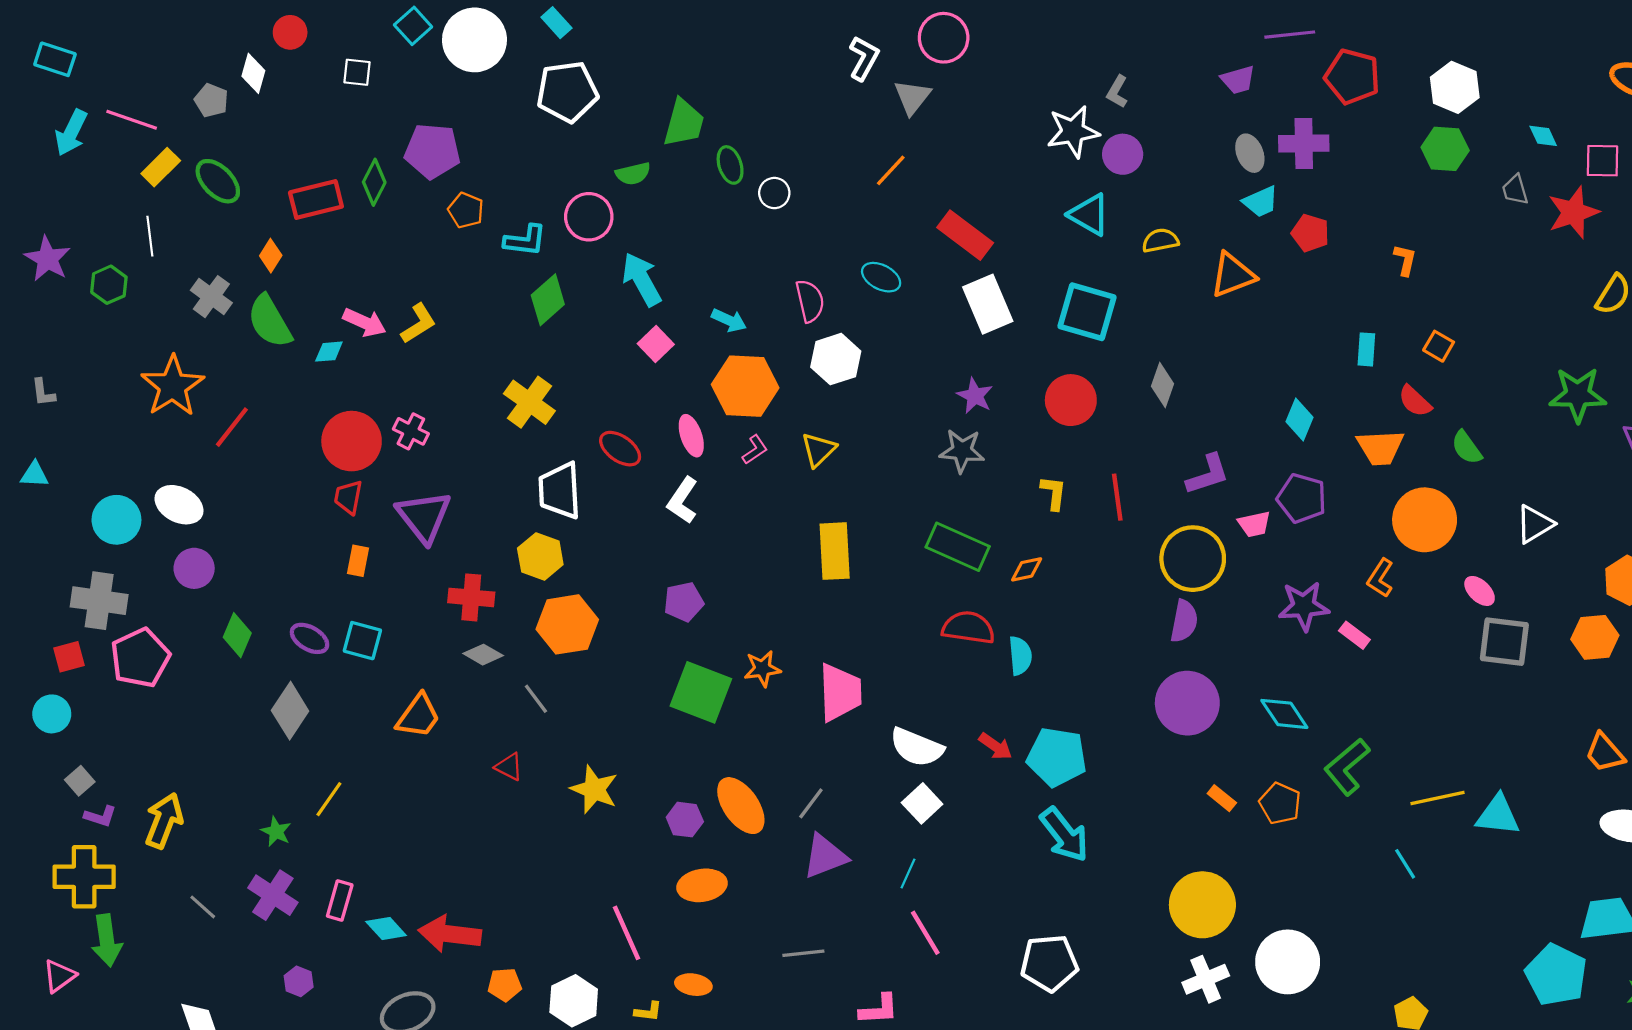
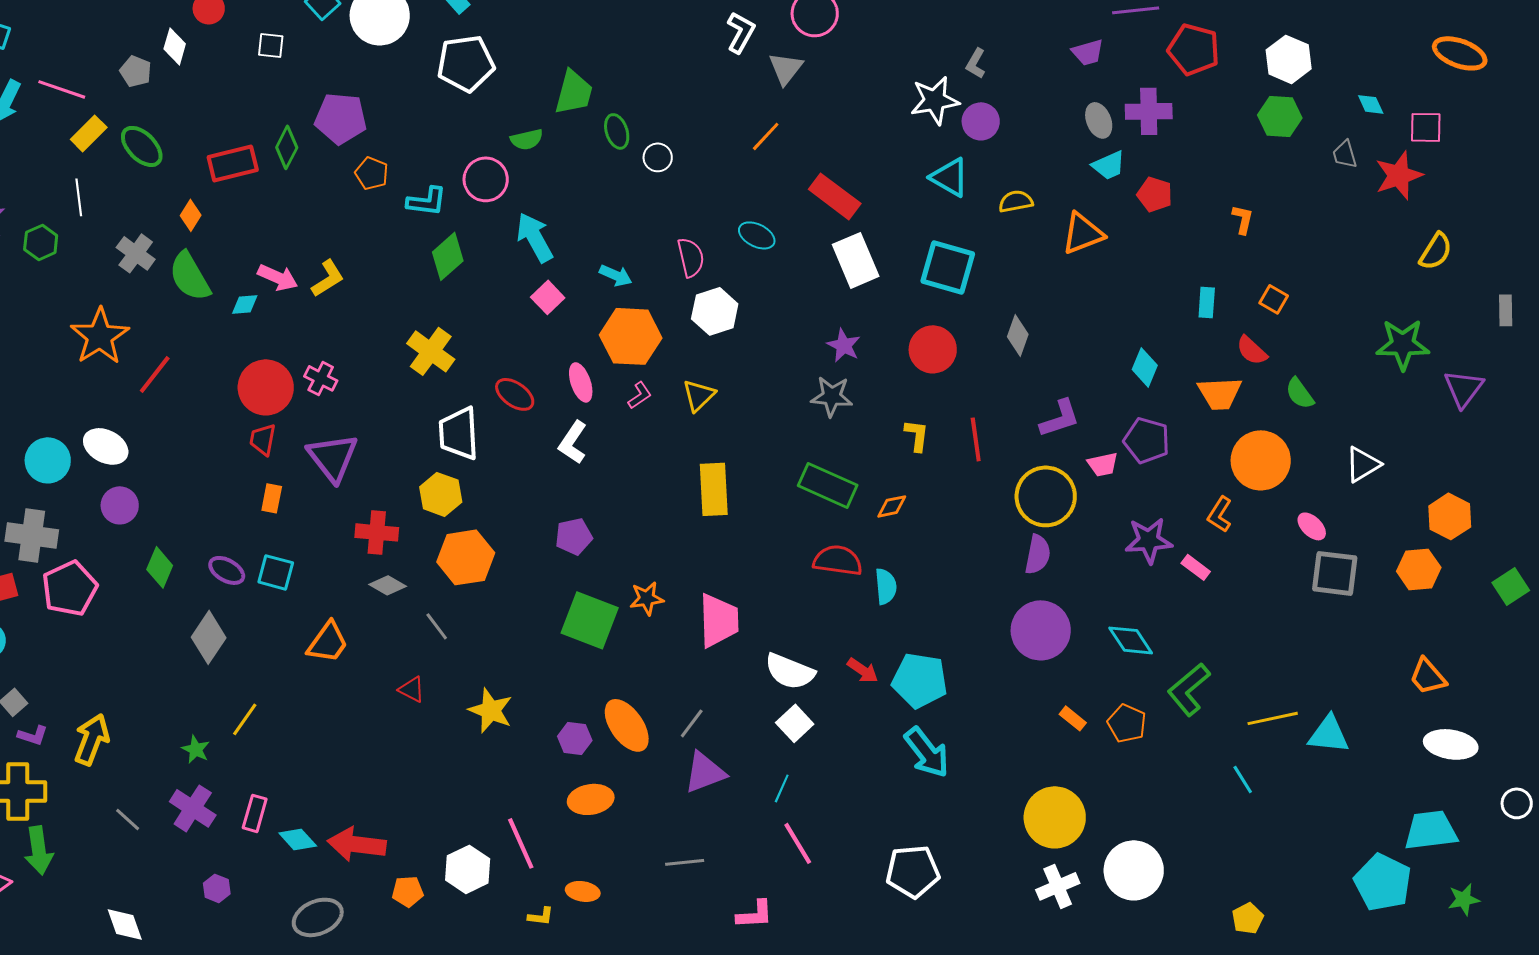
white hexagon: (574, 1001) -> (468, 869), moved

